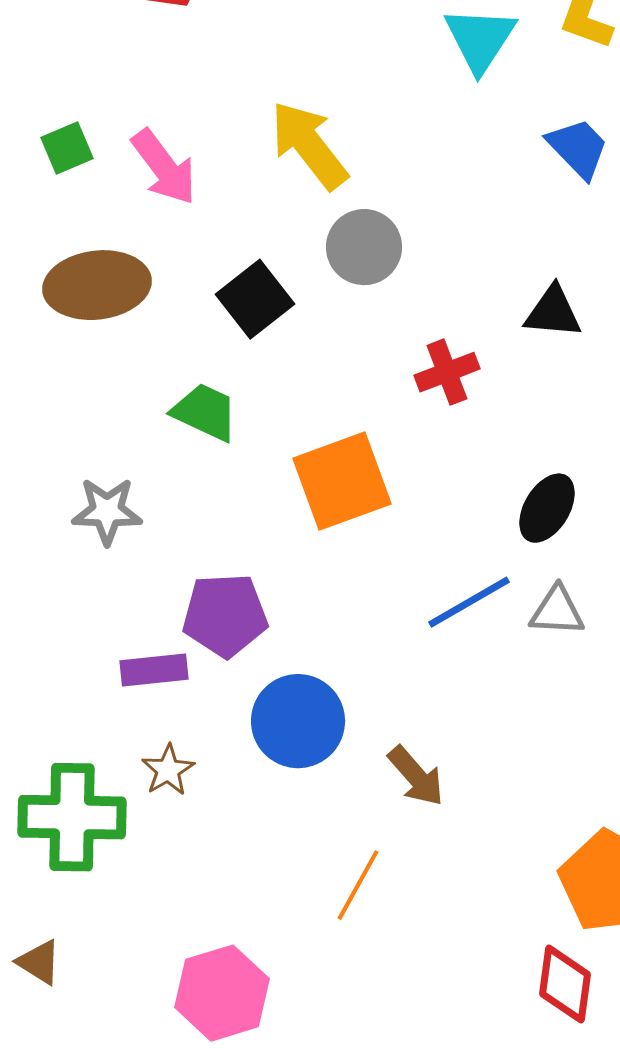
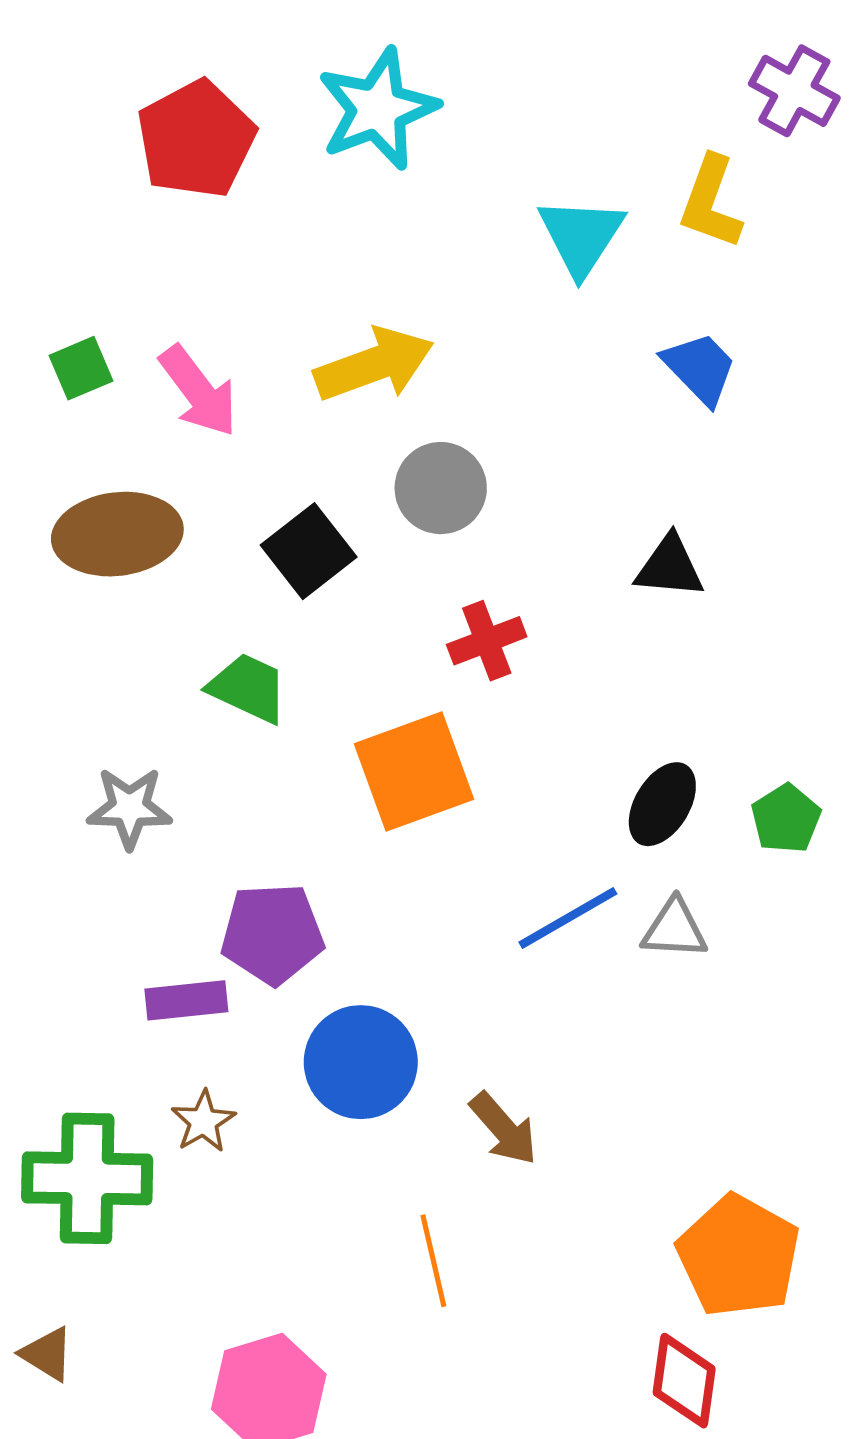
yellow arrow: (309, 145) -> (374, 365), turned 108
red cross: (447, 372) -> (487, 641), moved
orange line: (358, 885) -> (433, 1261), turned -42

